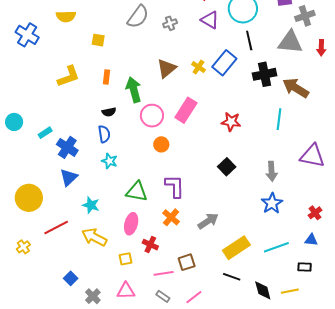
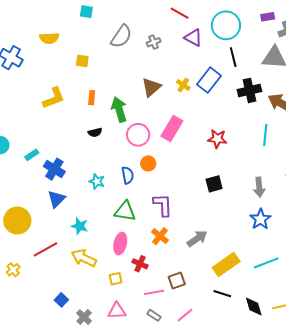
blue semicircle: (104, 134) -> (128, 175), moved
black square: (227, 167) -> (214, 184), turned 30

